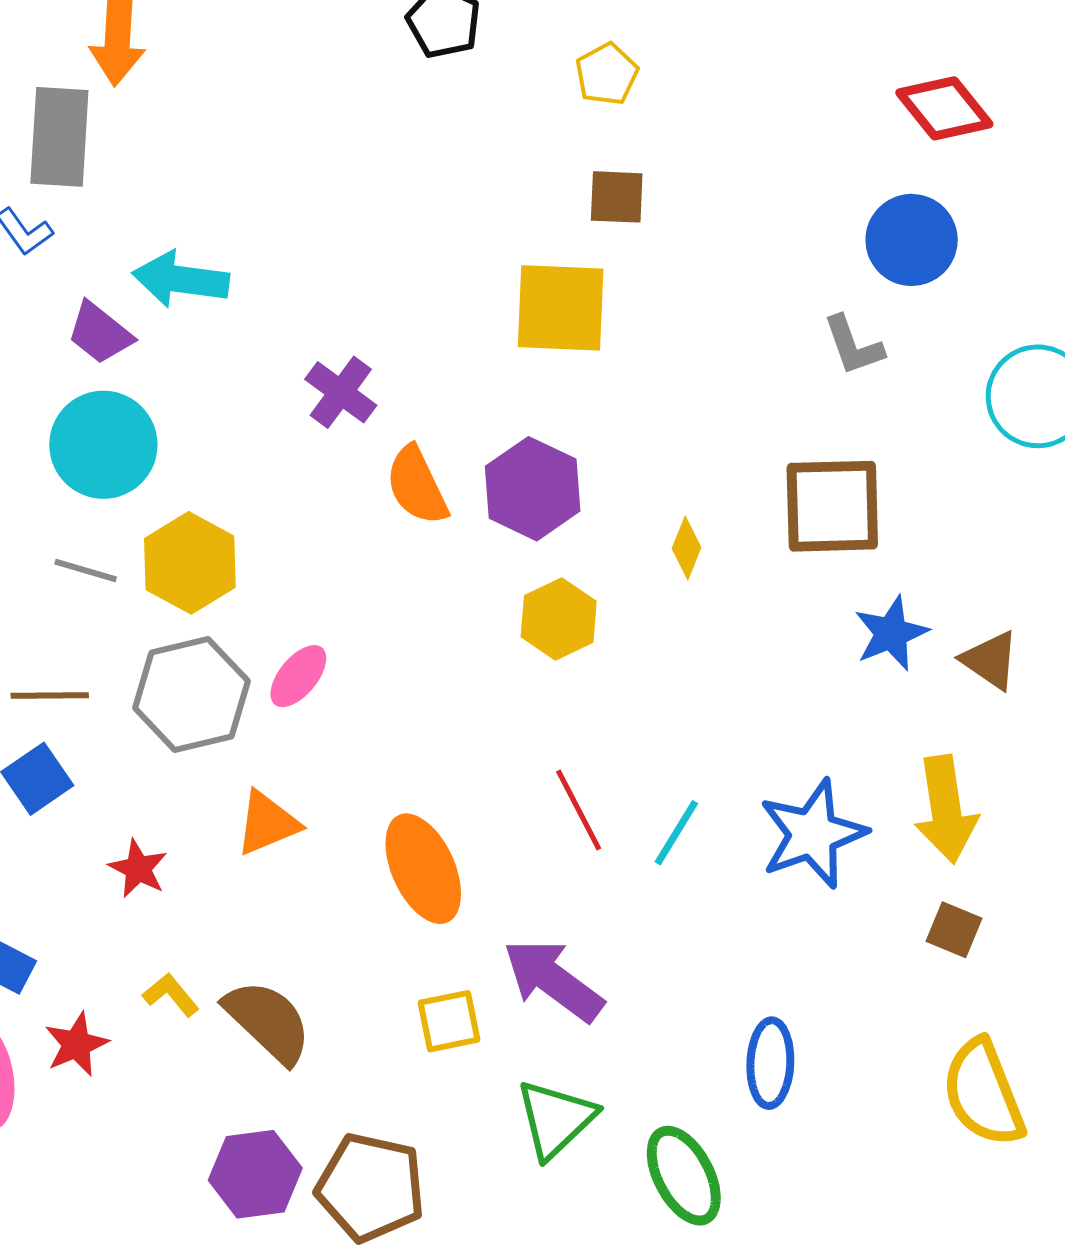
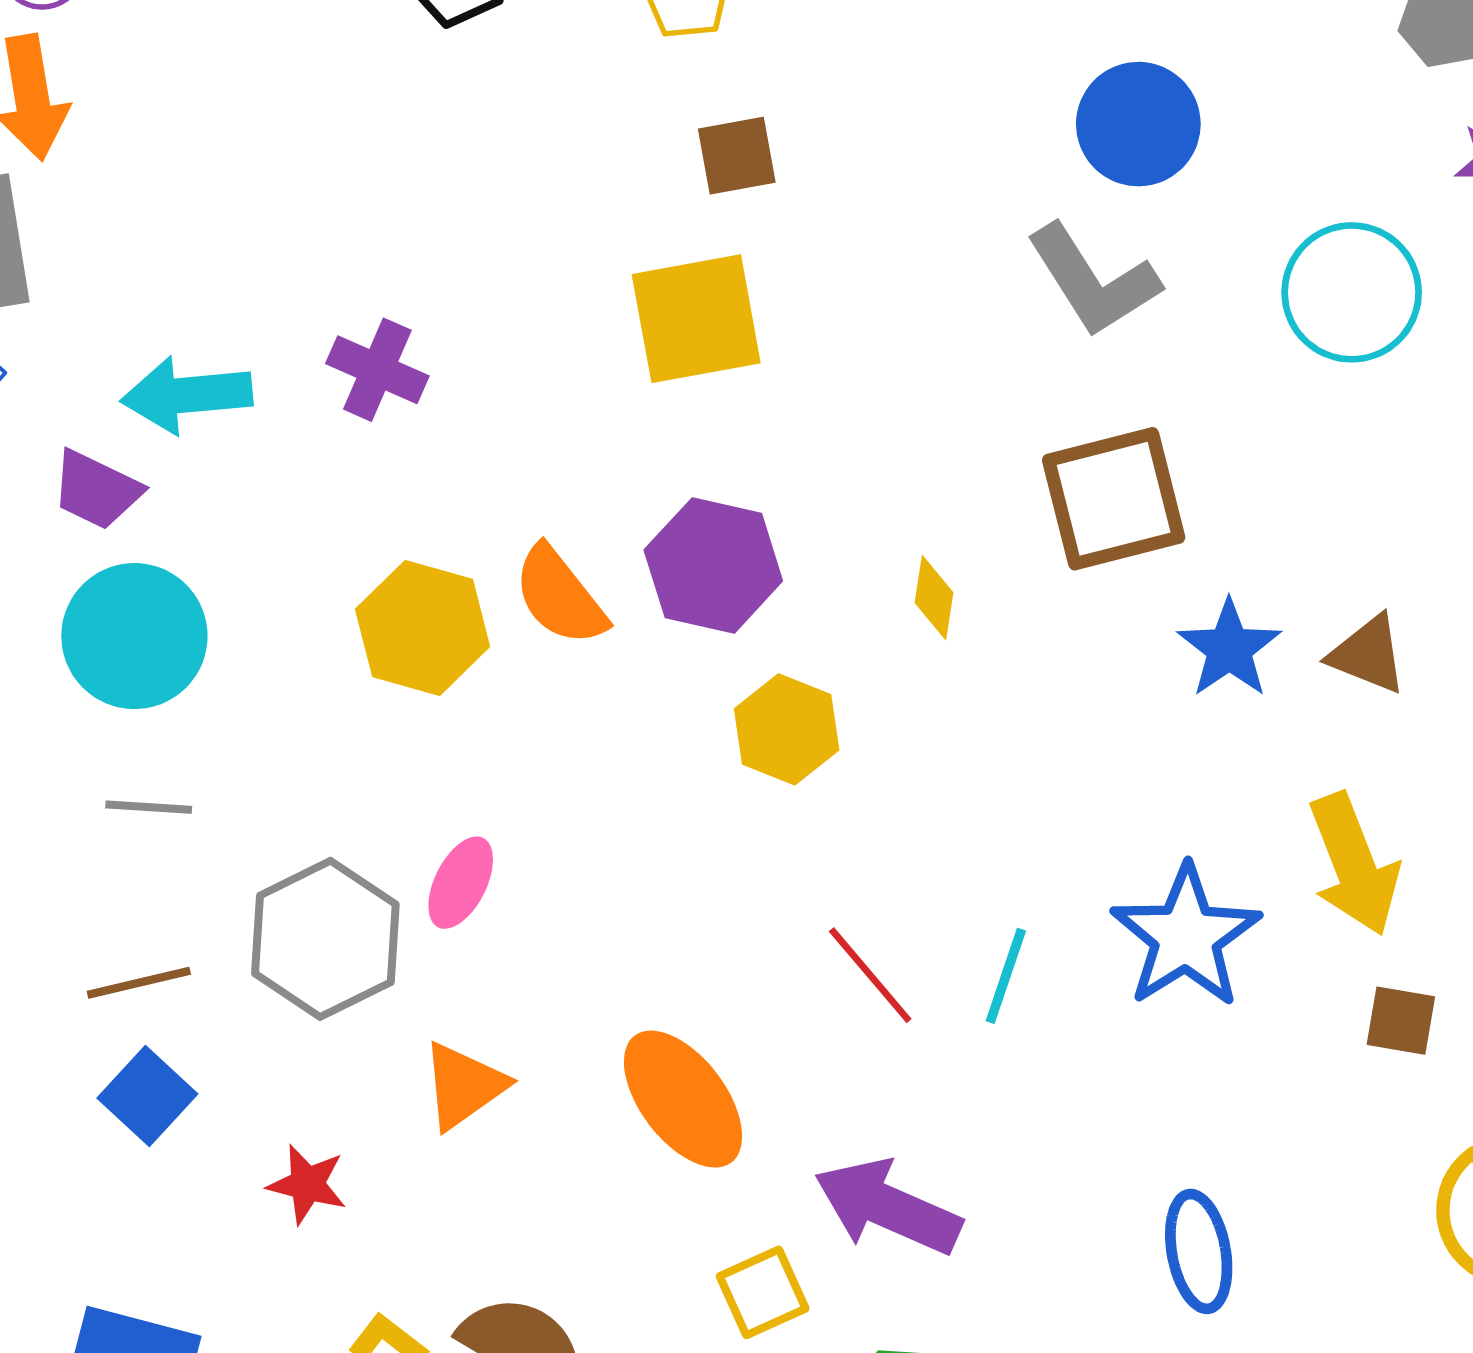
gray L-shape: (853, 346) -> (1093, 281), size x1.5
purple cross: (341, 392) -> (377, 370), moved
yellow hexagon: (190, 563) -> (423, 628), moved

